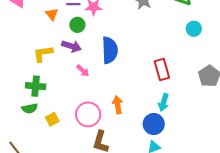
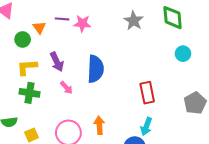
green circle: (77, 25) -> (23, 39), moved
purple arrow: (72, 46) -> (57, 62), turned 42
green cross: (36, 86) -> (29, 93), moved

